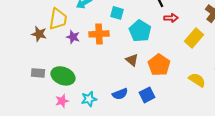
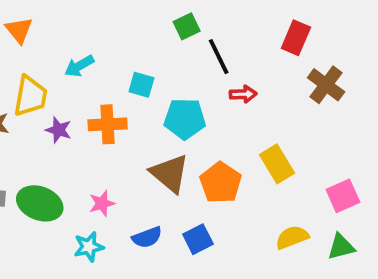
cyan pentagon: (140, 31) -> (185, 119), turned -30
yellow rectangle: (194, 38) -> (277, 164), moved, turned -72
brown triangle: (132, 60) -> (170, 173), size x1.6
yellow semicircle: (197, 80) -> (292, 237), moved, turned -54
pink star: (62, 101) -> (102, 203), moved

